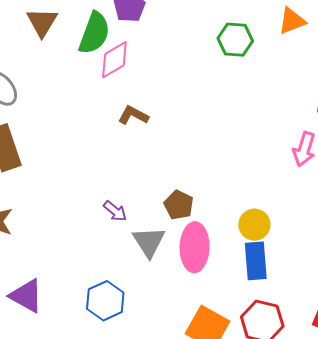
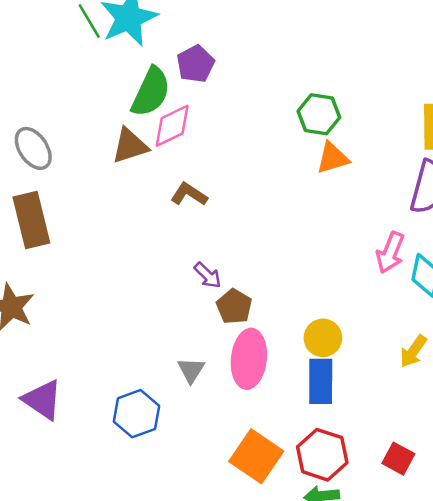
orange triangle: (292, 21) -> (333, 158), moved
brown triangle: (42, 22) -> (130, 146), moved, turned 36
purple arrow: (115, 211) -> (208, 275), moved
gray triangle: (149, 242) -> (191, 370), moved, size x0.7

